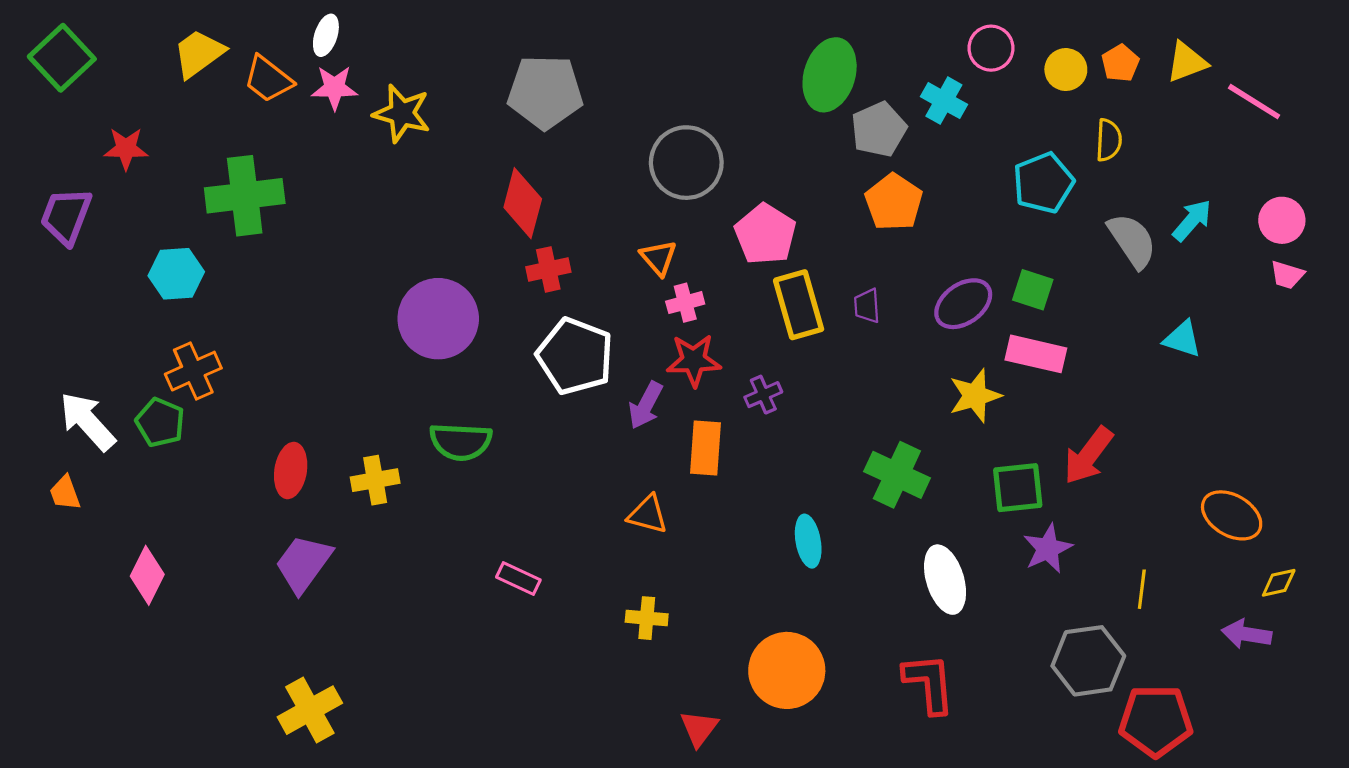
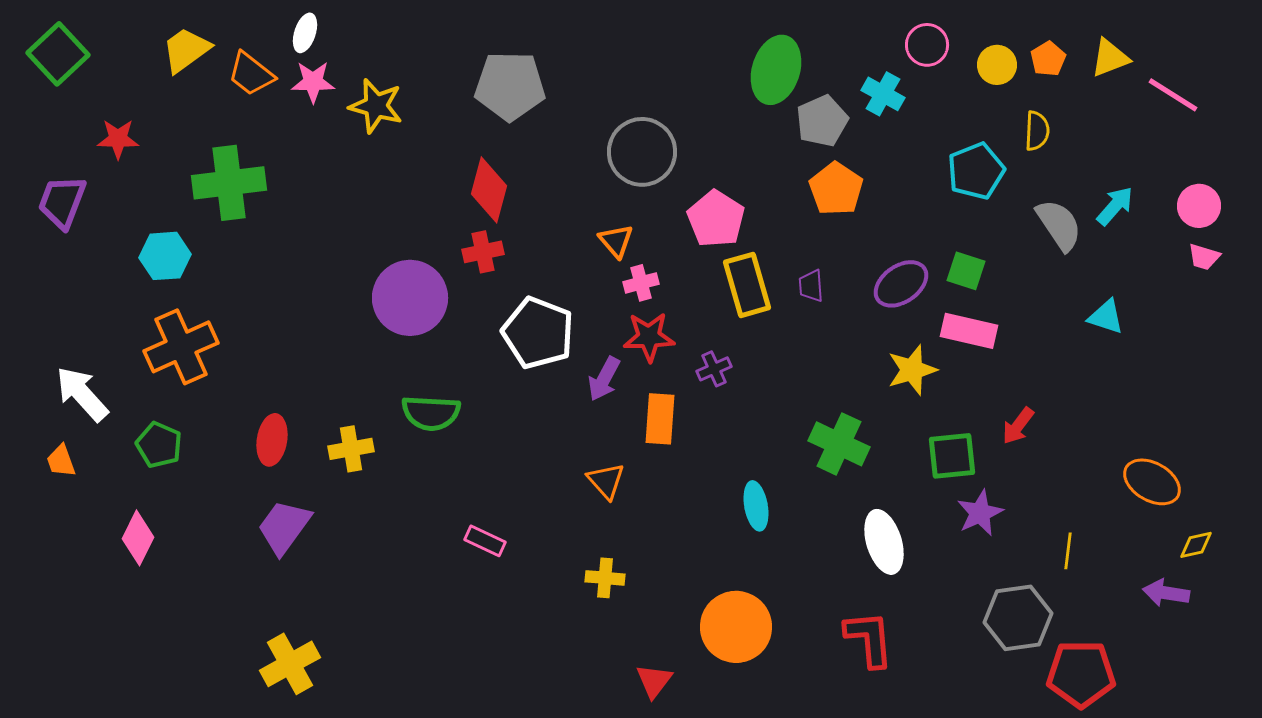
red cross: (548, 269) -> (483, 252), moved
orange cross: (193, 371) -> (181, 347), size x1.4
green pentagon: (160, 422) -> (159, 445), moved
red arrow: (1088, 456) -> (1018, 426), size x0.7
orange triangle: (648, 514) -> (606, 481), turned 33

